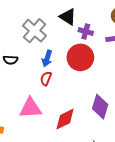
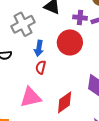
gray cross: (35, 31) -> (23, 24), turned 30
purple cross: (86, 32) -> (80, 18), moved

